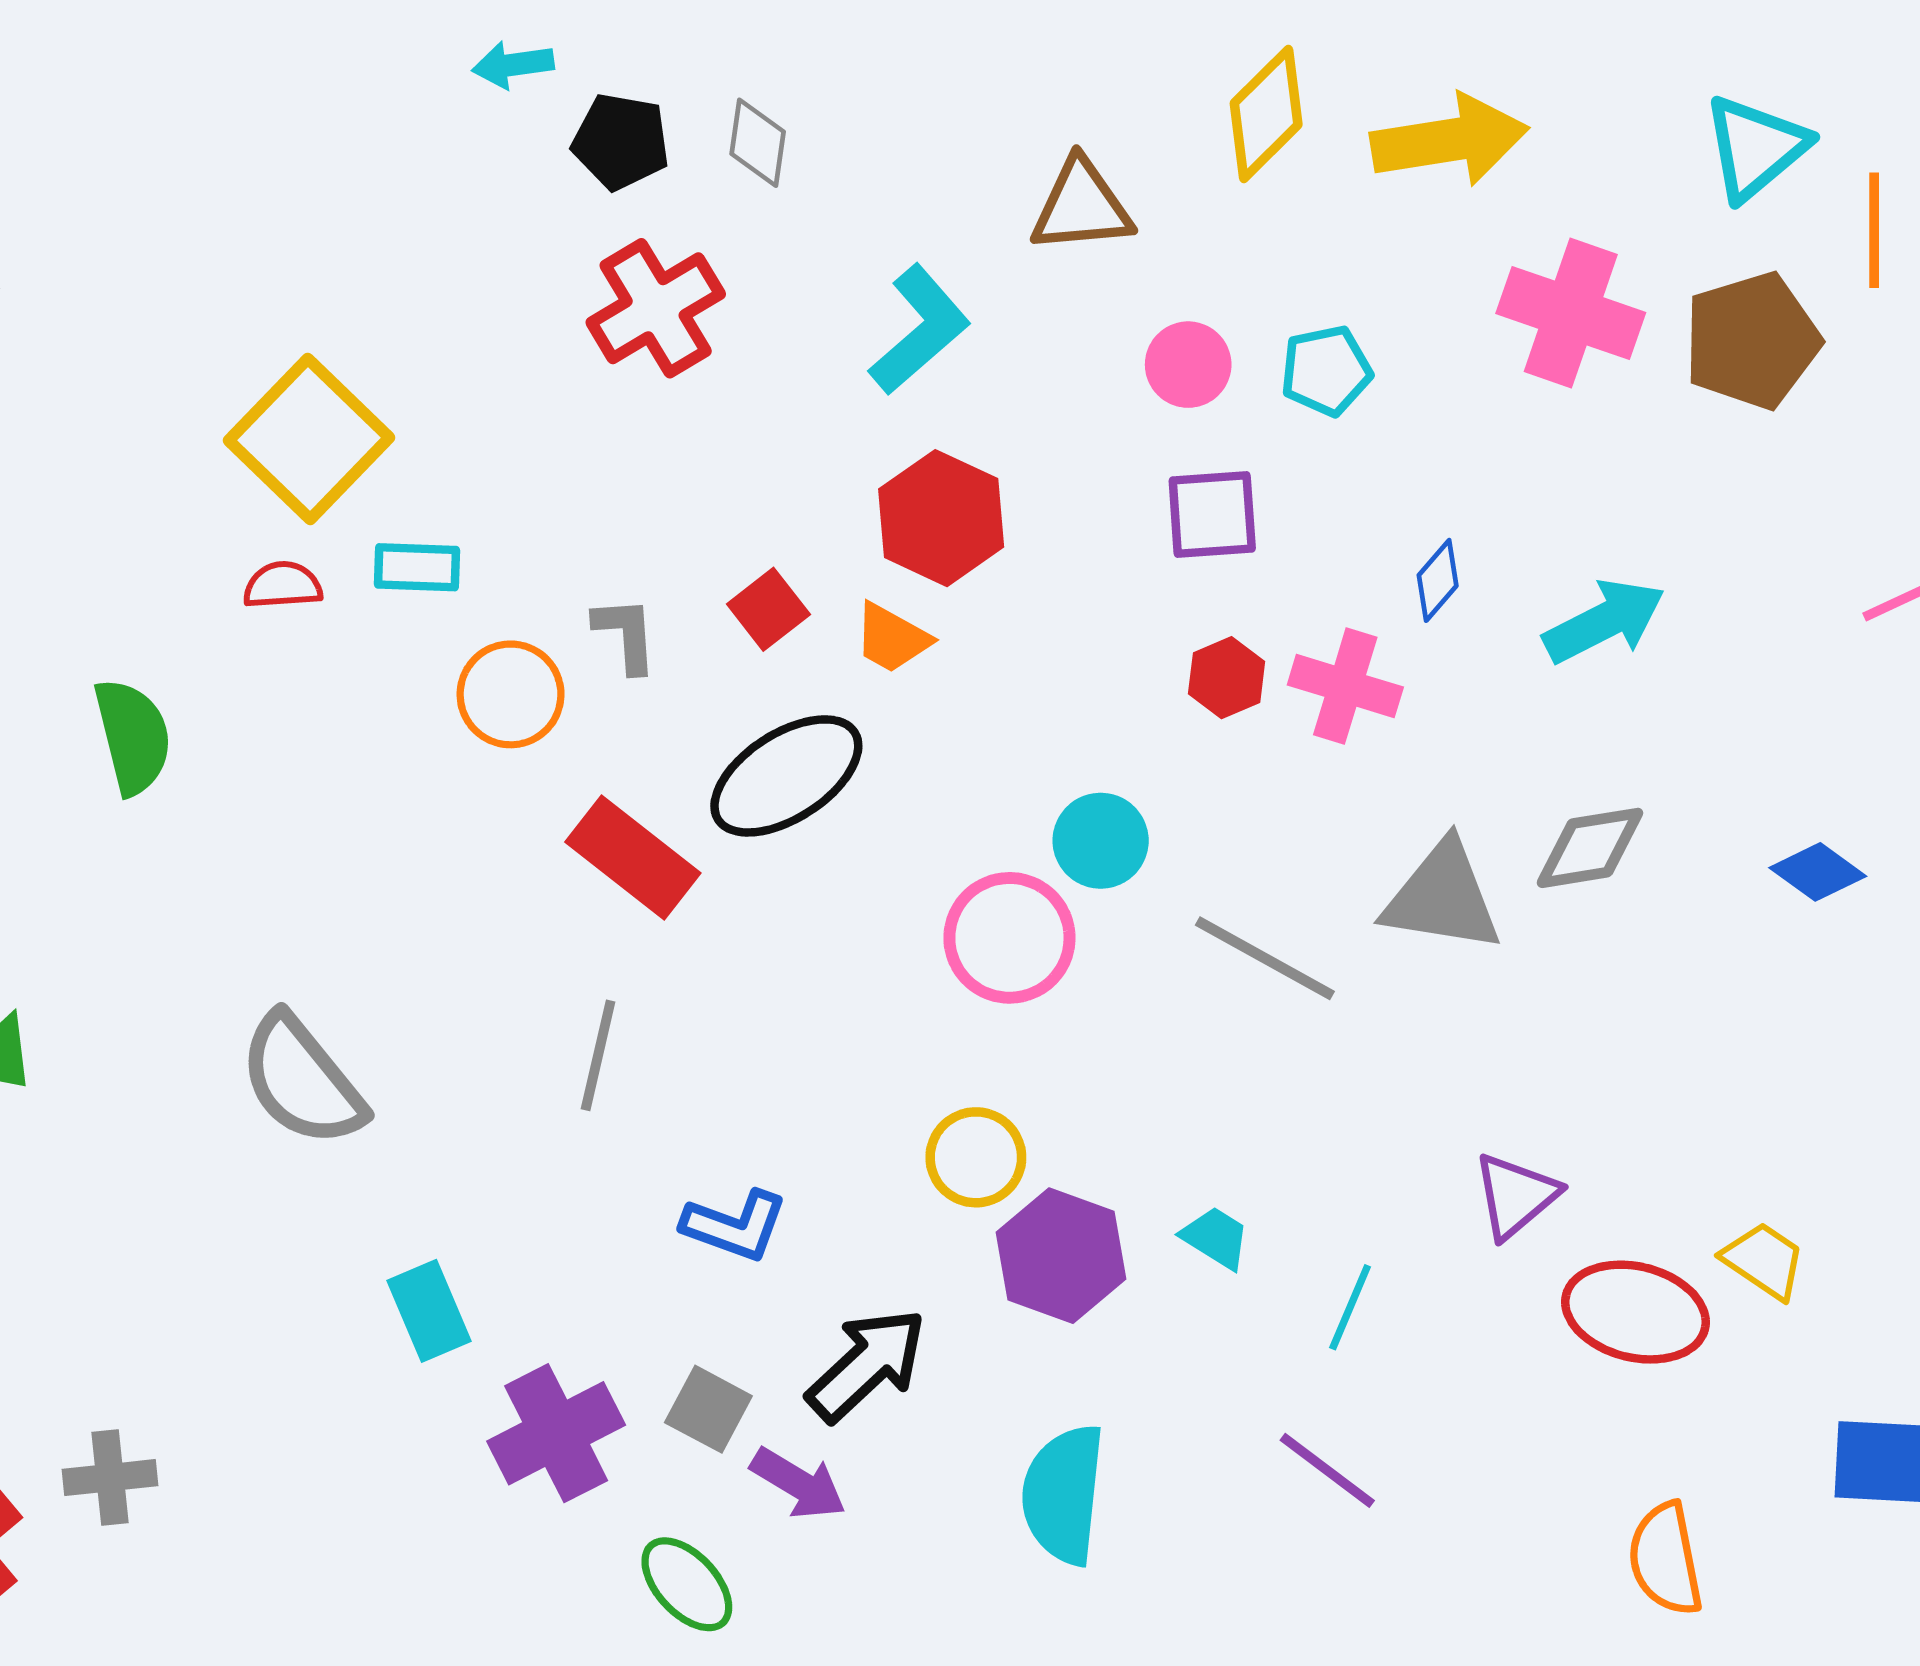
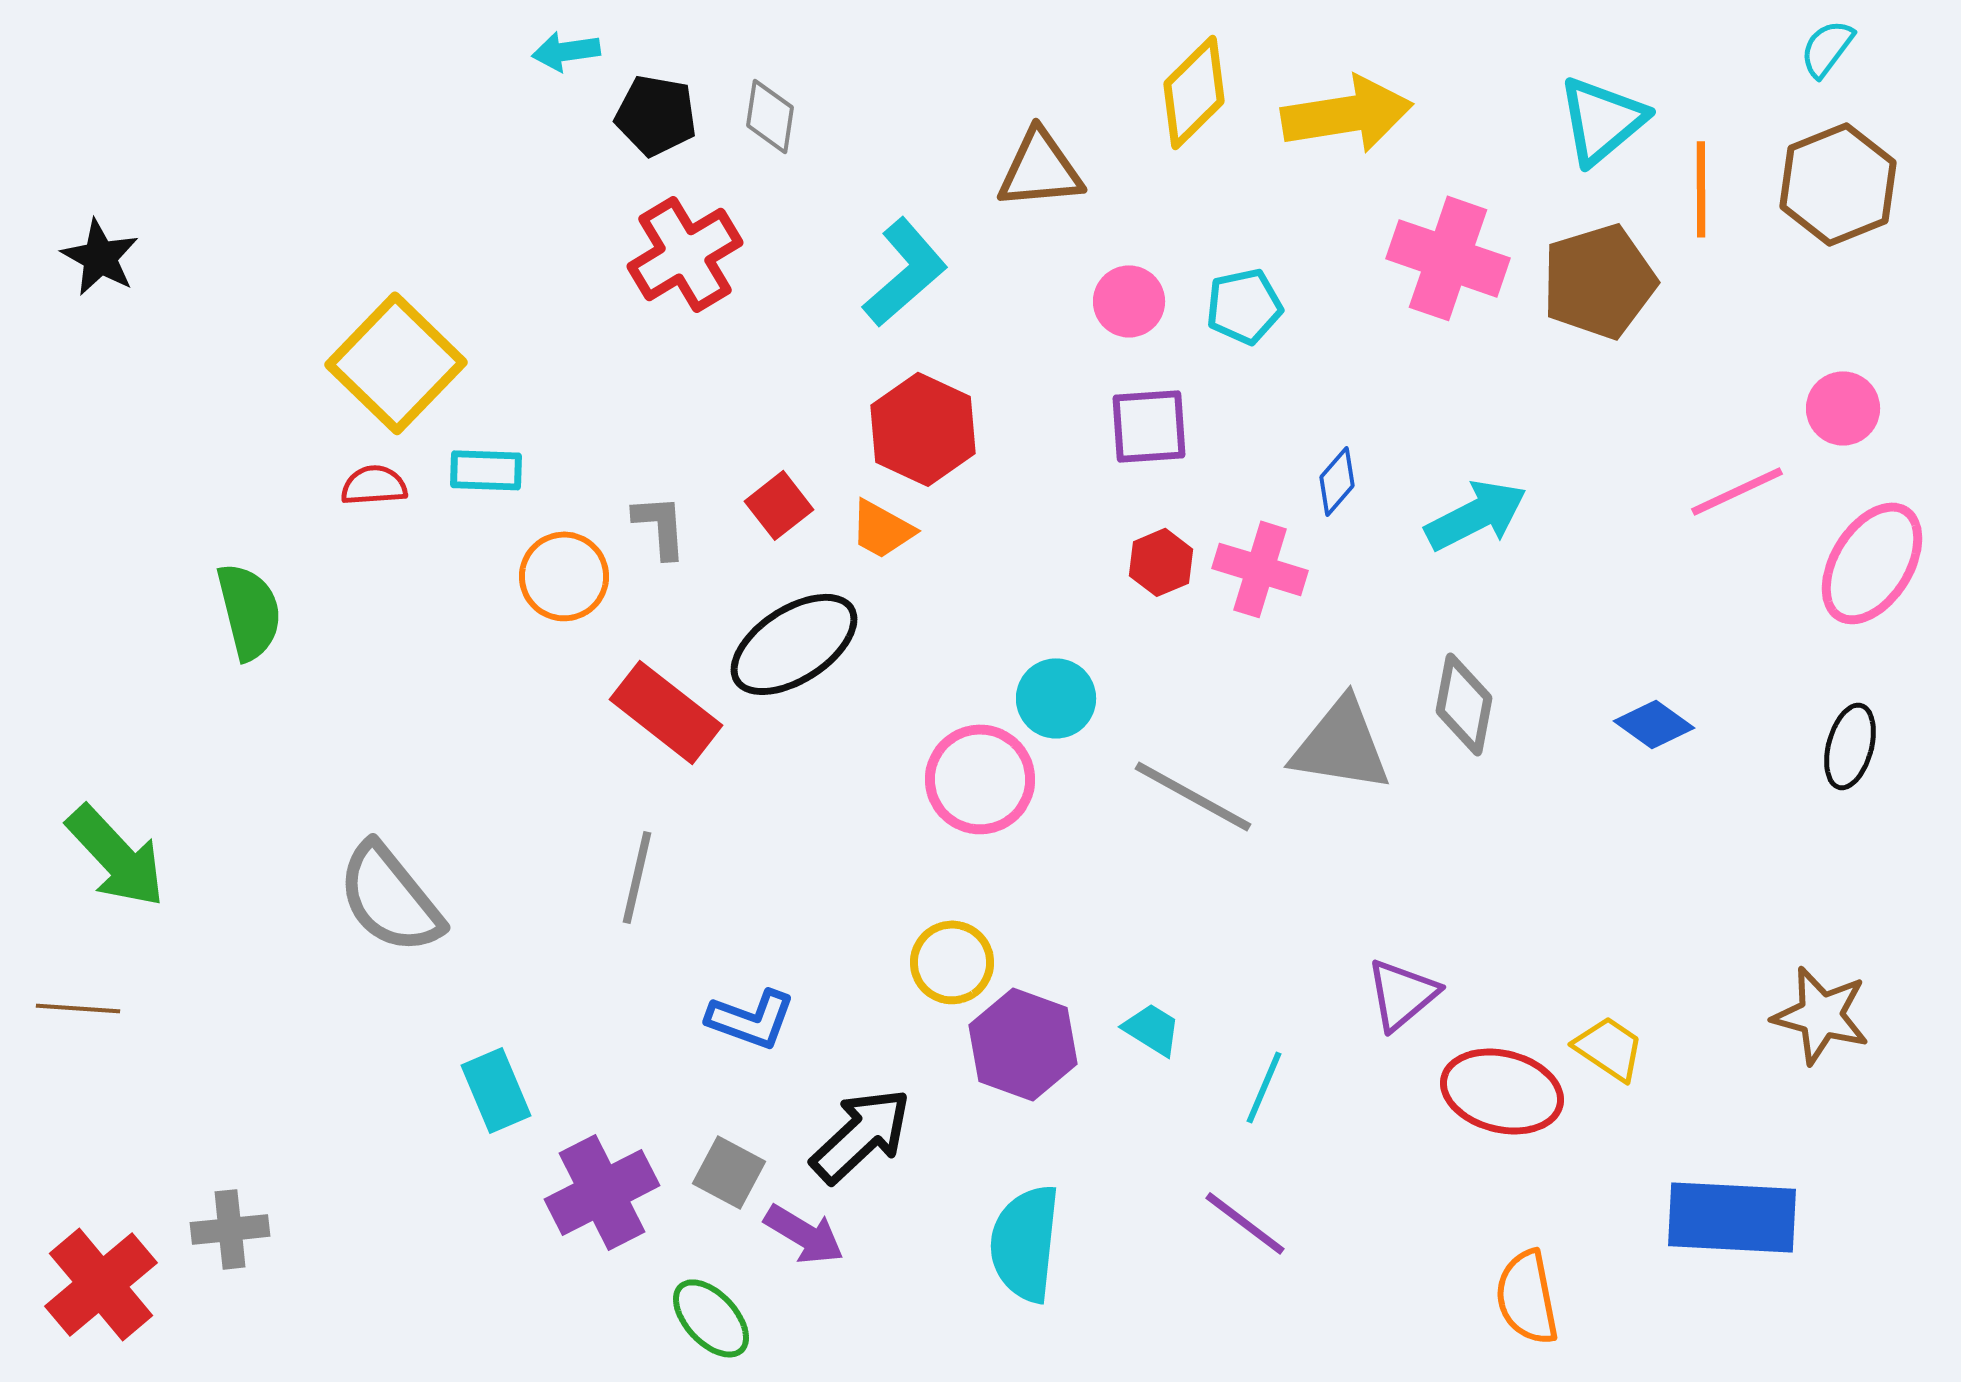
gray diamond: (1590, 848) -> (1464, 704), turned -70

